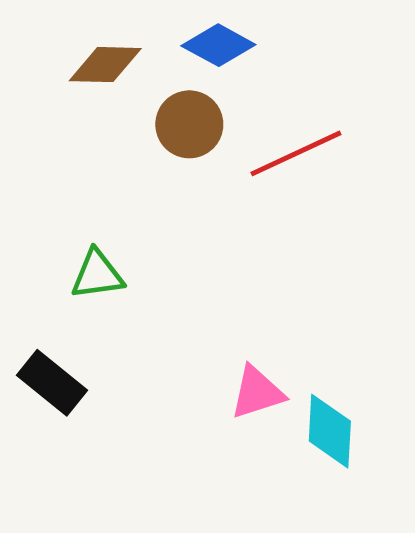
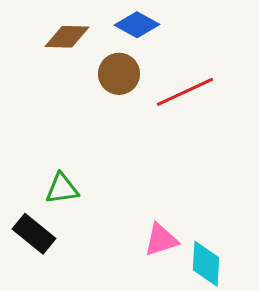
green triangle: (97, 275) -> (62, 189), moved

